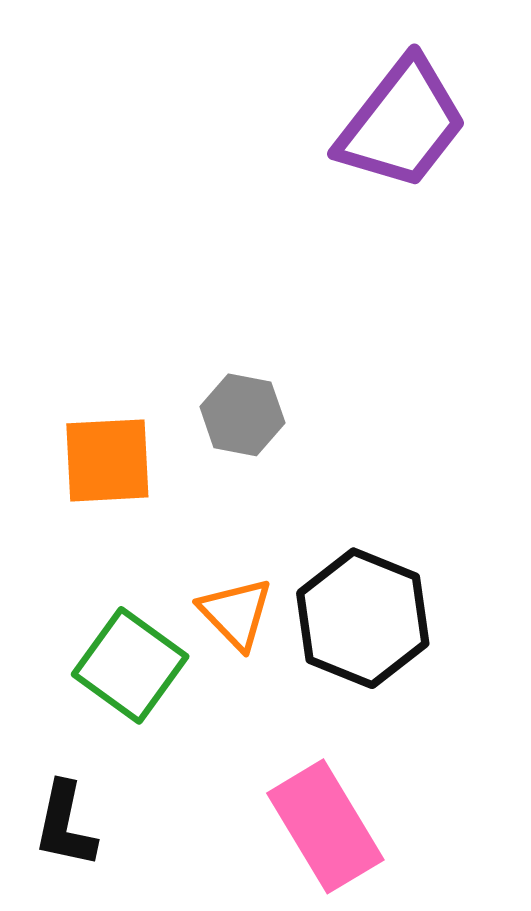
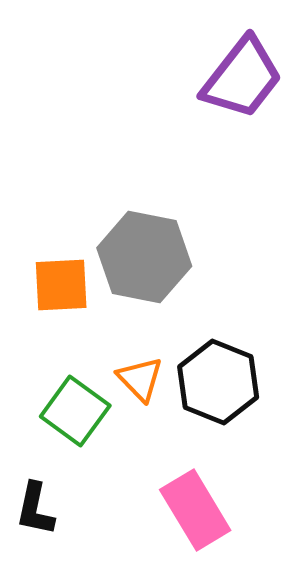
gray hexagon: (242, 415) -> (144, 257), size x1.8

